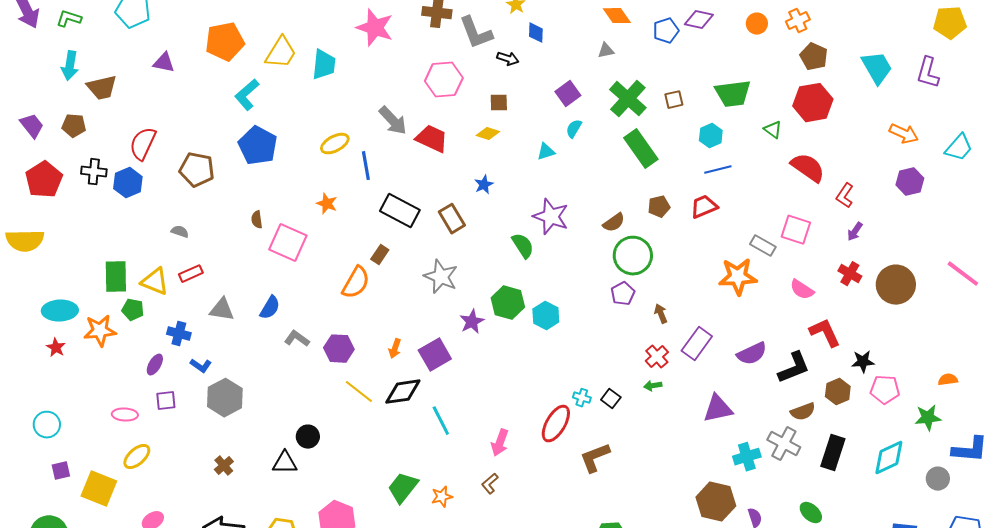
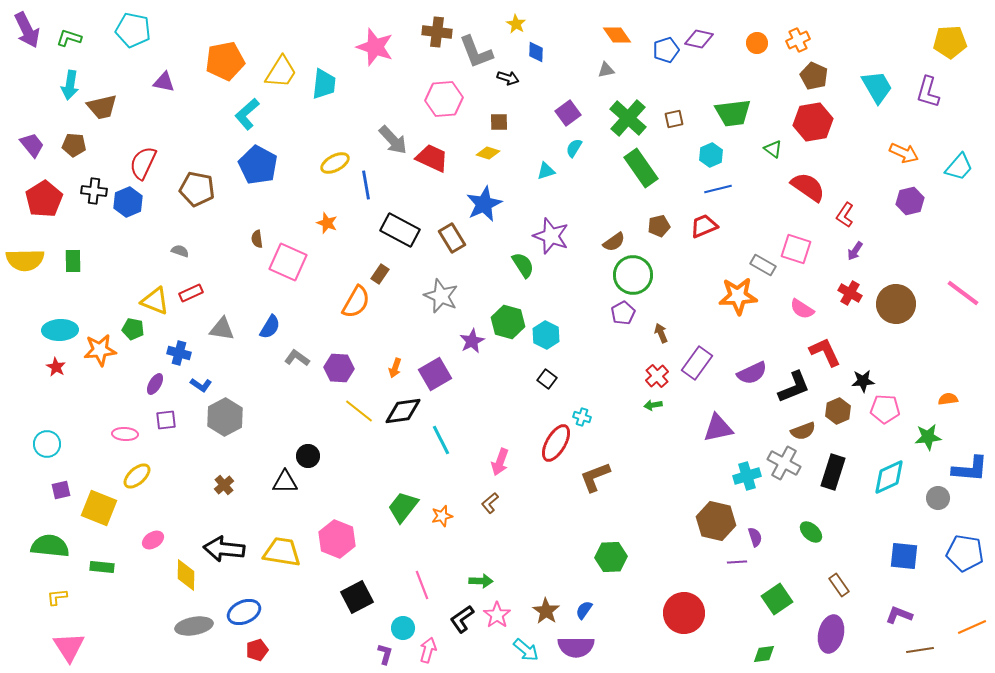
blue star: (484, 185) -> (484, 204), size x1.8
green rectangle: (116, 277) -> (73, 261), moved, size x0.7
black square: (611, 399) -> (547, 379), moved

